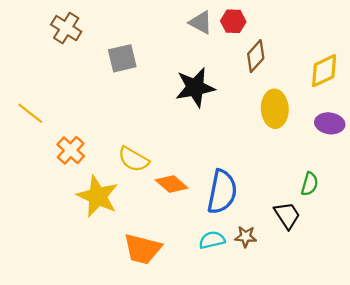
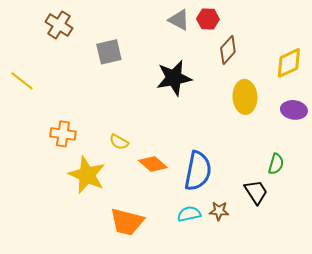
yellow line: (30, 113) -> (22, 81), moved
orange cross: (71, 150) -> (63, 134), turned -35
yellow semicircle: (133, 159) -> (119, 142), size x0.7

